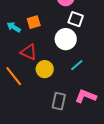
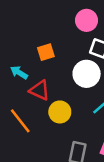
cyan arrow: (14, 27) -> (19, 73), moved

